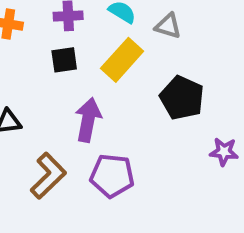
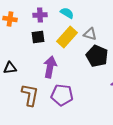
gray triangle: (168, 26) -> (90, 34), moved
brown L-shape: (48, 176) -> (30, 95), turned -35

